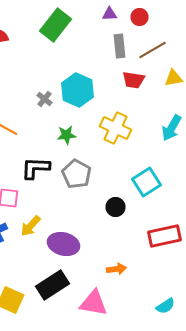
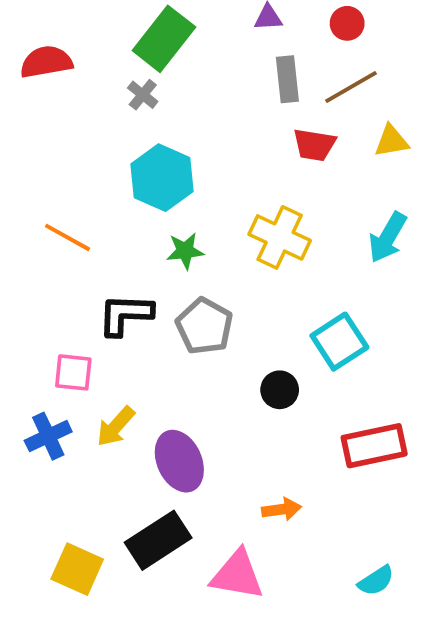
red circle: (140, 17) -> (347, 23), moved
cyan hexagon: (78, 90) -> (162, 178), moved
gray cross: (44, 99) -> (143, 95), moved
purple ellipse: (64, 244) -> (179, 461), turned 52

